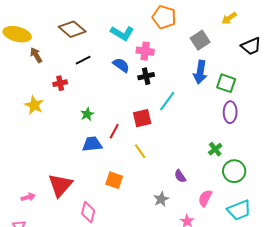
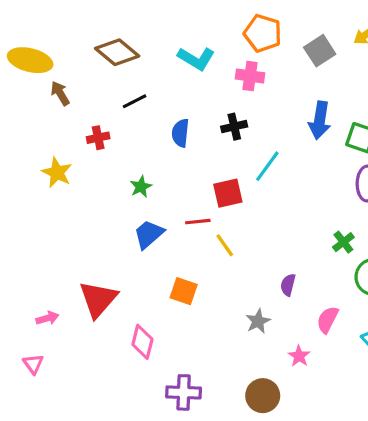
gray square: (200, 40) -> (320, 51), moved
pink cross: (145, 51) -> (250, 76), moved
blue semicircle: (121, 65) -> (180, 133), moved, turned -120
red line: (114, 131) -> (198, 222), moved, turned 56
blue trapezoid: (92, 144) -> (149, 234), turned -35
purple semicircle: (180, 176) -> (288, 285), turned 48

